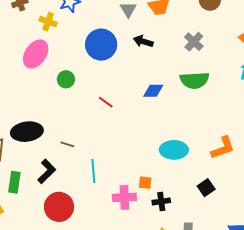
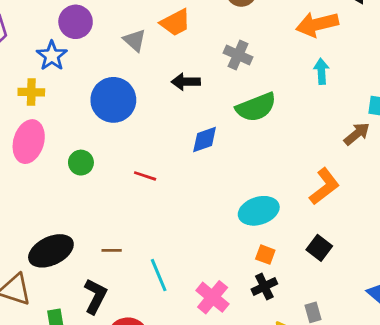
black arrow: (143, 41) -> (186, 82), moved
orange square: (145, 183) -> (265, 255), moved, turned 32
pink cross: (124, 197) -> (213, 297), turned -30

